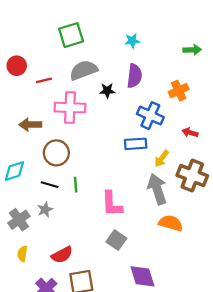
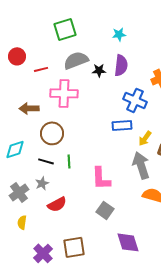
black star: (107, 91) -> (99, 70), moved
red semicircle: (62, 255) -> (57, 204), moved

